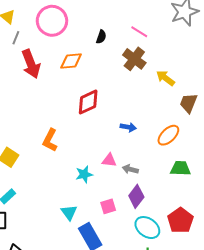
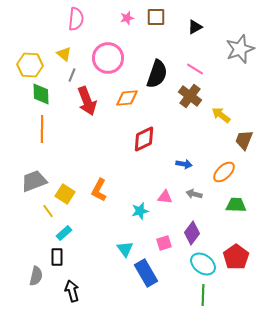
black semicircle: (101, 37) -> (157, 74), size x2.0
orange L-shape: (50, 140) -> (99, 190), moved
gray arrow: (130, 169) -> (194, 194), moved

